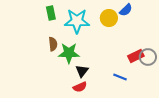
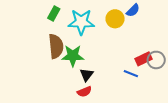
green rectangle: (51, 13) -> (54, 14), turned 40
brown semicircle: (53, 44) -> (56, 46), size x1.6
blue line: (120, 77) -> (131, 74), moved

